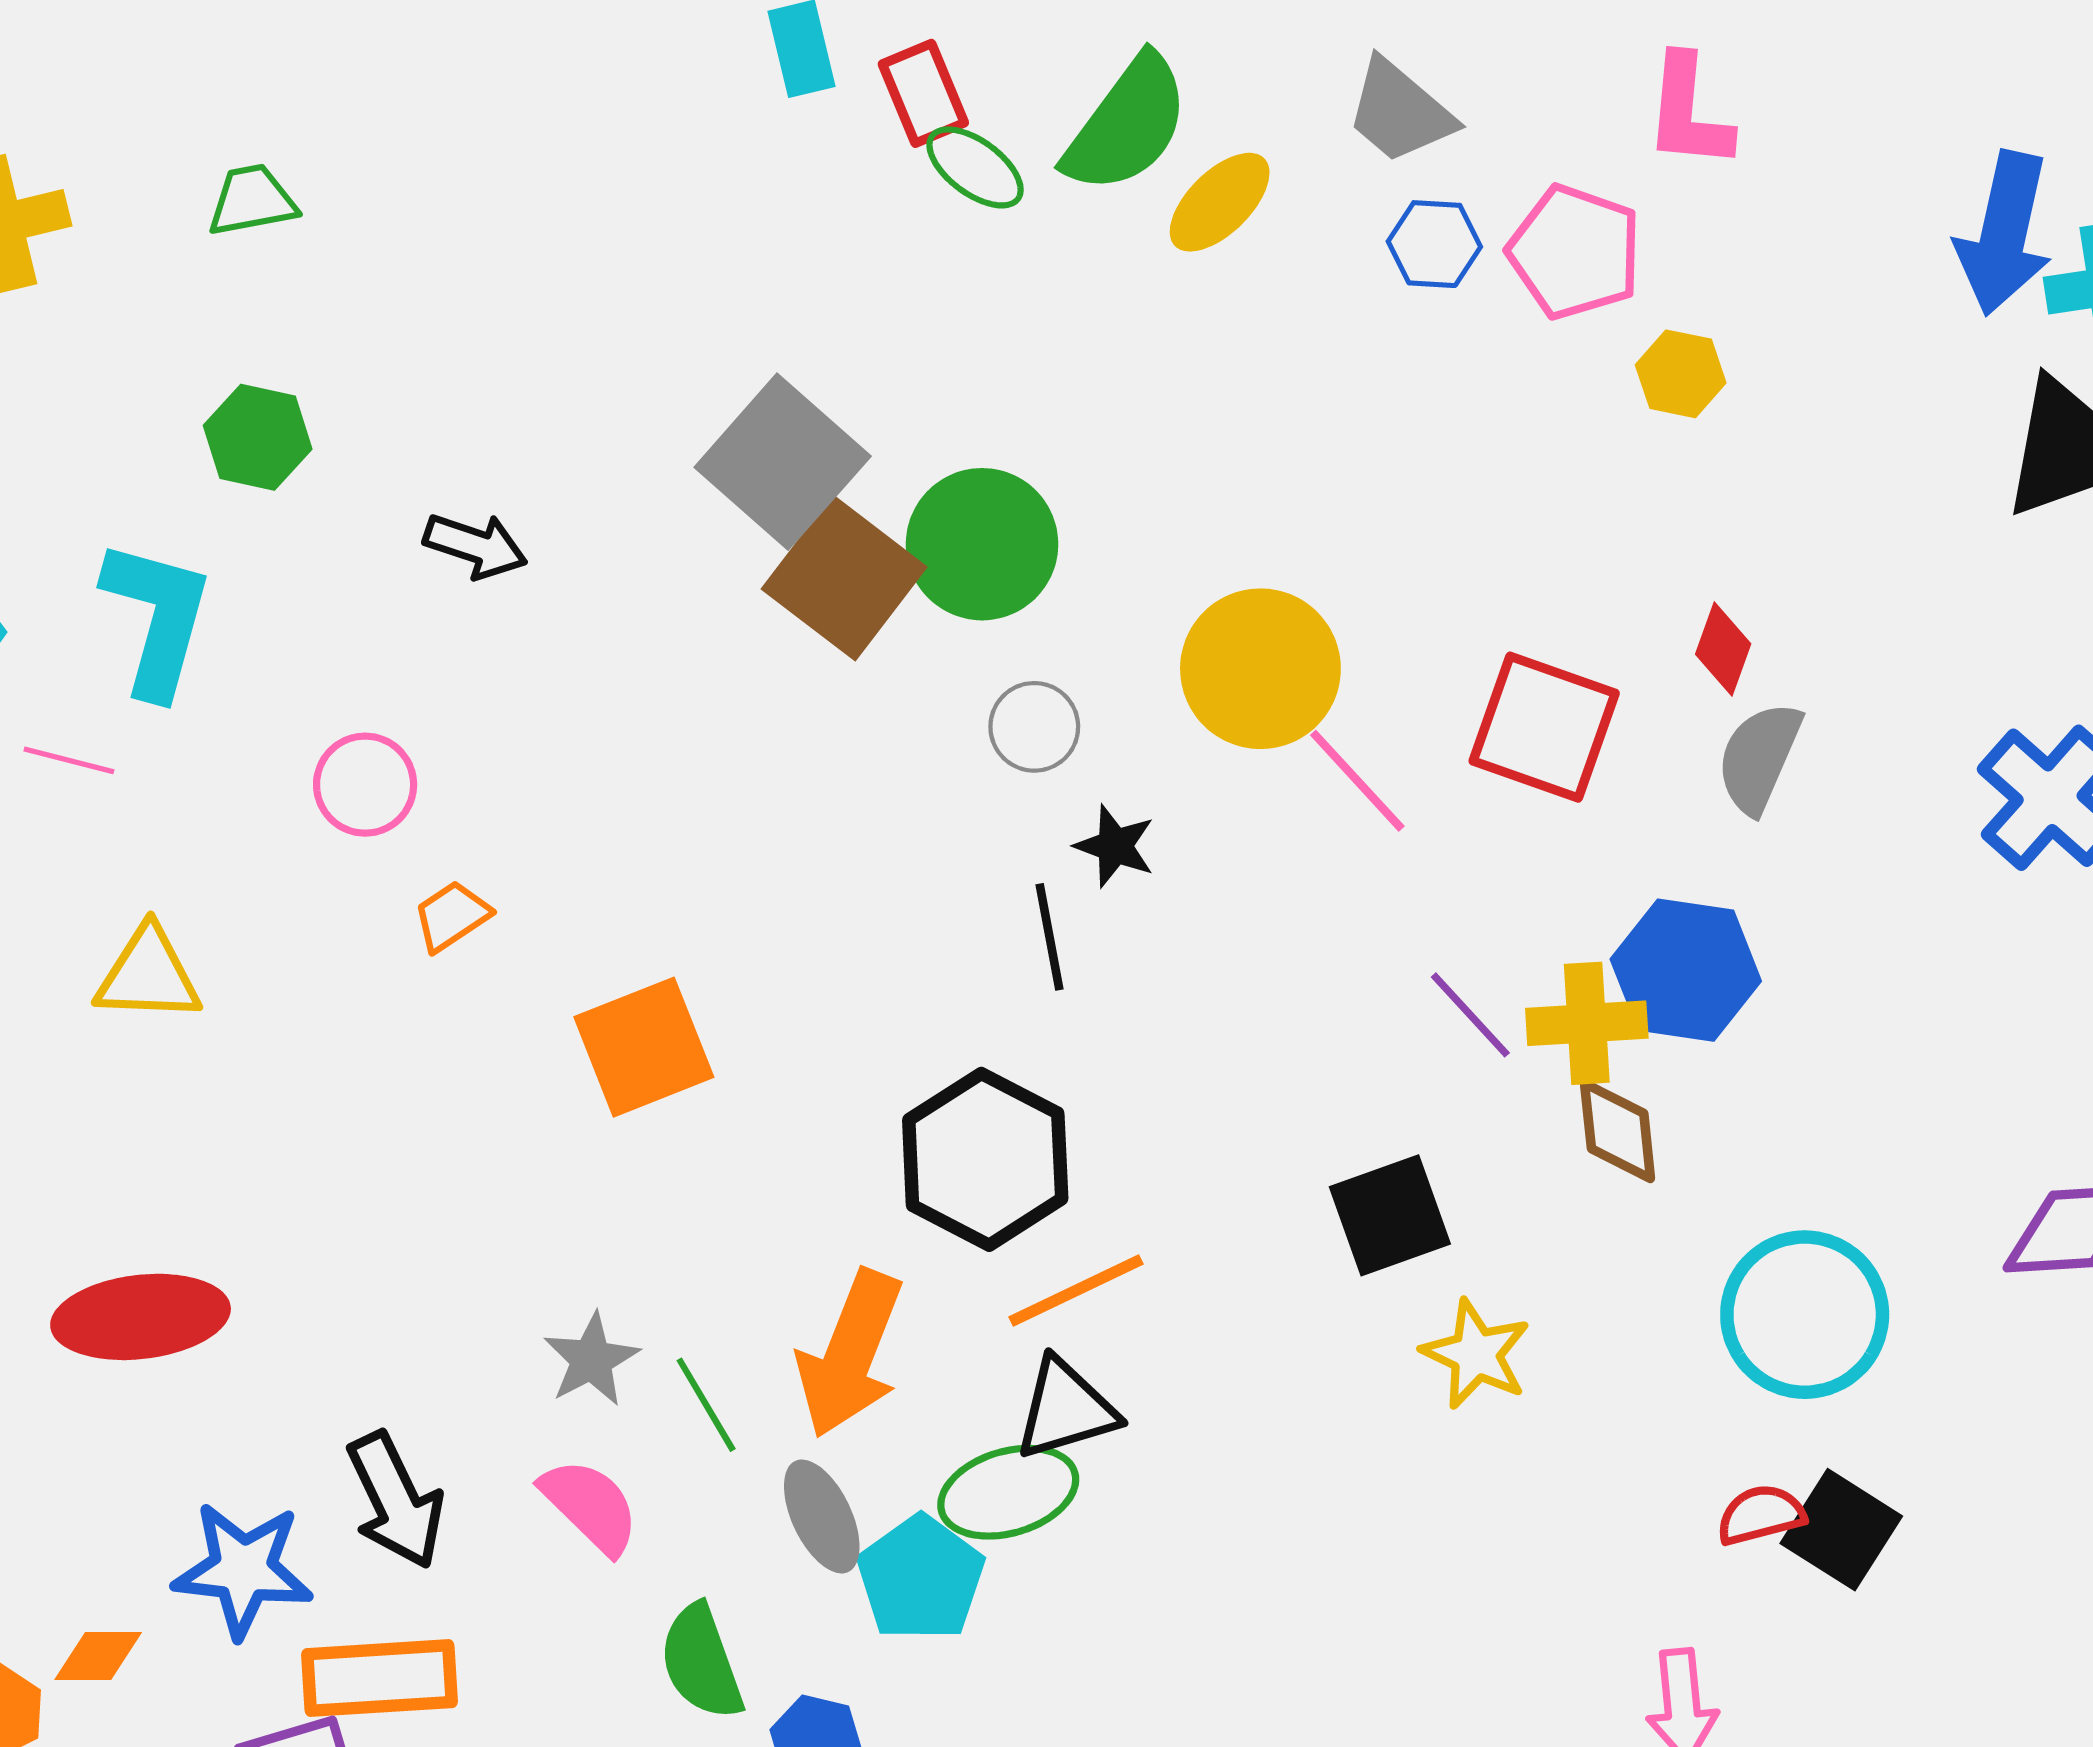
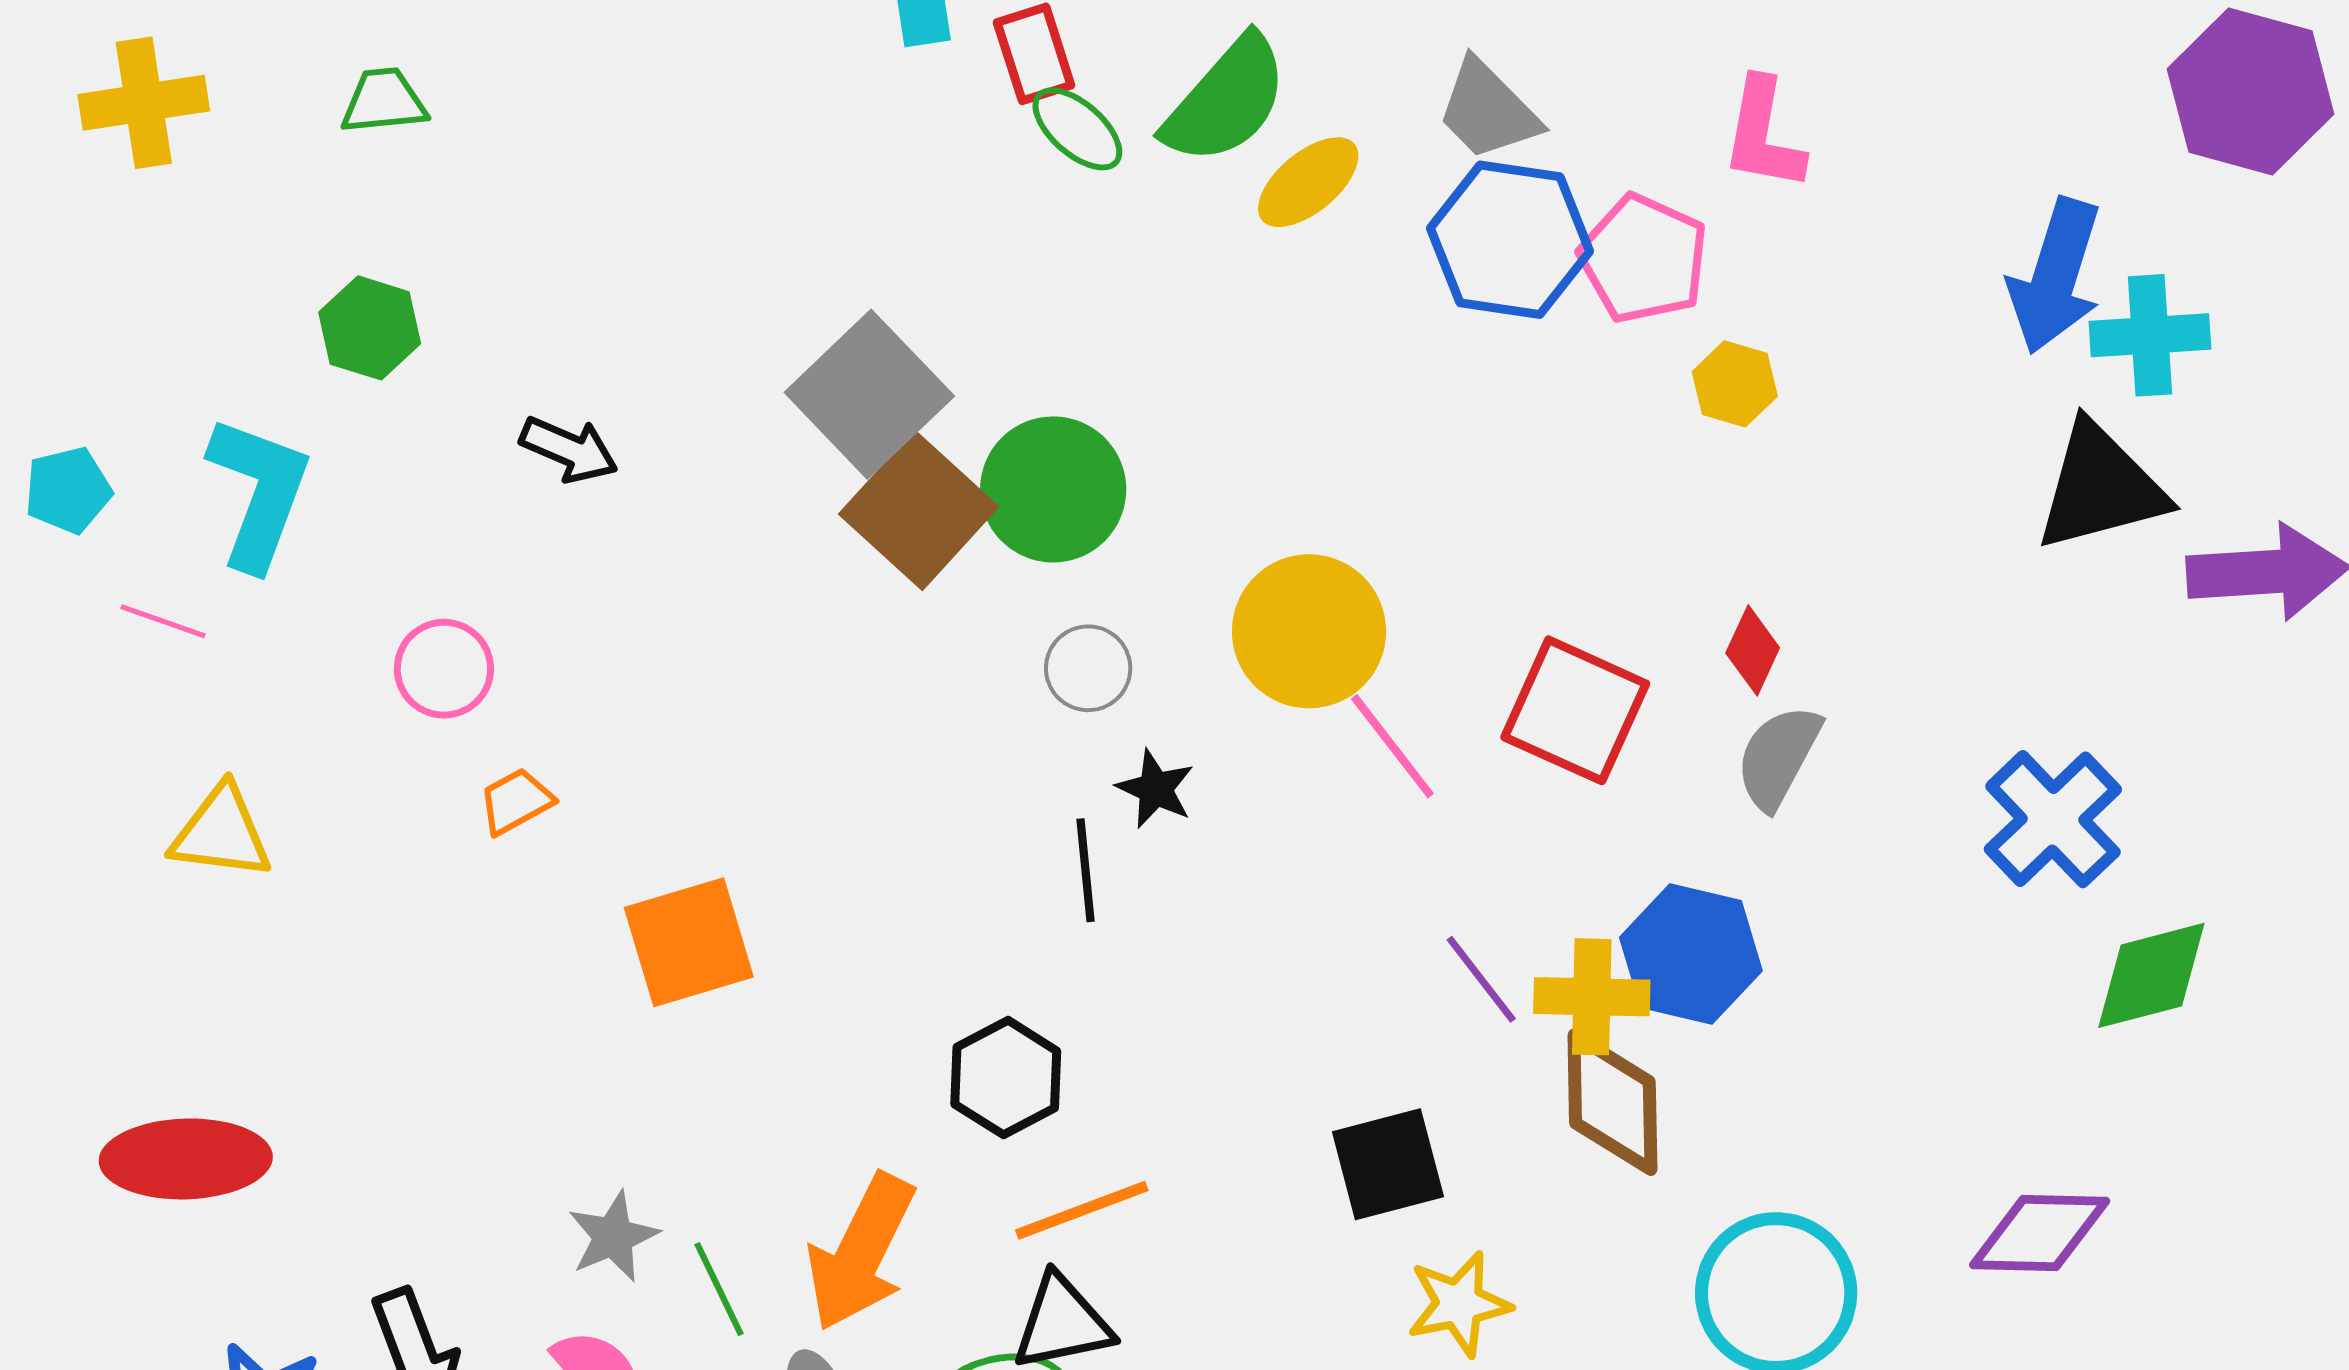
blue hexagon: (1434, 244) -> (1510, 240), size x1.8
brown diamond: (1618, 1131) -> (1612, 1102), size x1.4
black hexagon: (985, 1159) -> (1006, 1078), size x0.7
yellow star: (1476, 1354) -> (1459, 1304), turned 30

